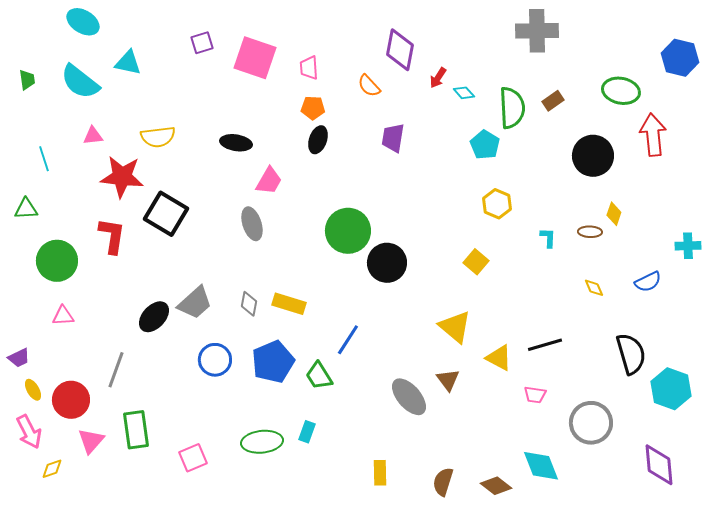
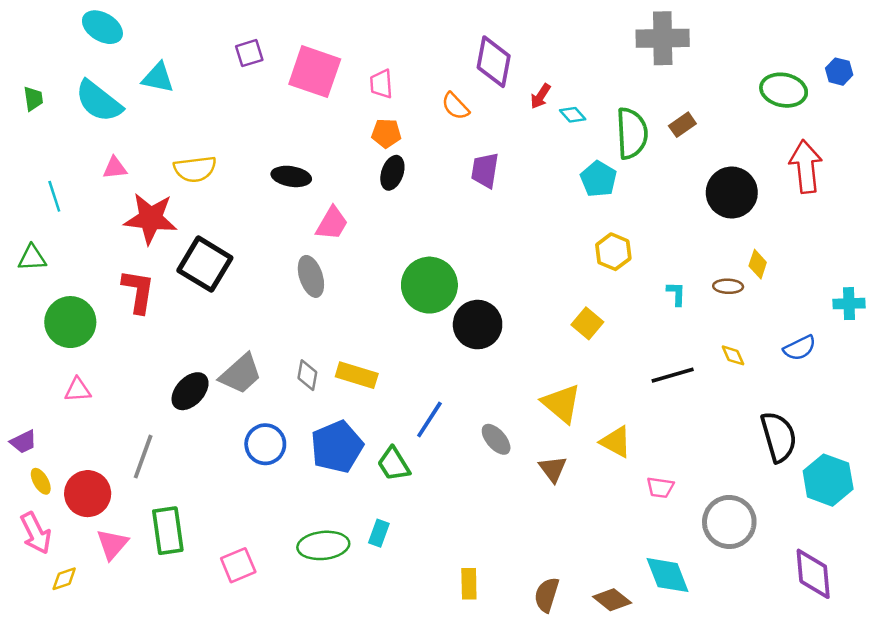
blue hexagon: (680, 58) -> (839, 72), size x0.6
green ellipse: (621, 91) -> (784, 90), moved
black line: (545, 345) -> (673, 375), moved
gray ellipse: (409, 397) -> (496, 439), moved, size x0.7

